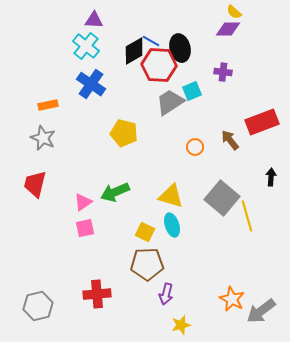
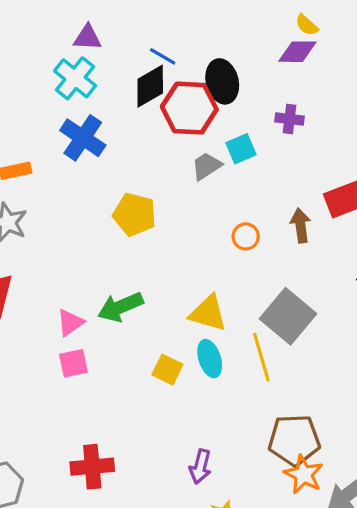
blue line: (151, 41) -> (163, 56), moved
gray trapezoid: (170, 102) -> (207, 166), size x0.7
brown arrow: (230, 140) -> (300, 225), turned 30
yellow line: (247, 216) -> (261, 357), moved
brown pentagon: (147, 264) -> (294, 440), moved

